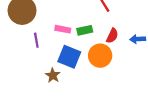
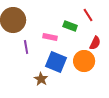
green rectangle: (85, 30) -> (70, 26), moved, turned 32

